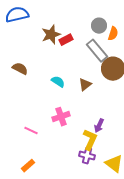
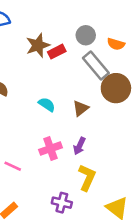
gray circle: (99, 26) -> (86, 35), moved
orange semicircle: (113, 34) -> (116, 44), turned 88
purple arrow: (99, 126) -> (79, 146), moved
purple cross: (87, 156) -> (62, 203), moved

